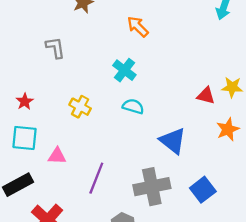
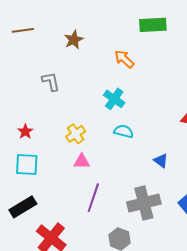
yellow cross: (80, 107) -> (76, 134), turned 30
blue triangle: (173, 141) -> (161, 161), size x0.6
pink triangle: (57, 156) -> (82, 161), moved

